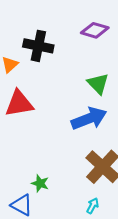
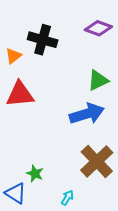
green triangle: (98, 84) -> (98, 80), turned 45
cyan arrow: (93, 206) -> (67, 198), moved

